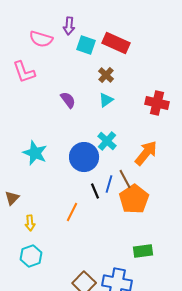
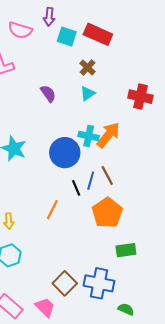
cyan cross: (107, 141) -> (89, 136), turned -30
orange arrow: (146, 153) -> (108, 135), moved
orange pentagon: (134, 199) -> (107, 213), moved

